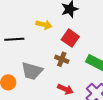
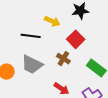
black line: (14, 39) -> (31, 36), moved

